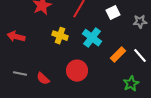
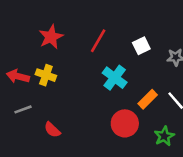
yellow cross: (60, 36) -> (46, 75), moved
red circle: (77, 71) -> (125, 123), moved
gray line: (20, 74) -> (23, 109), moved, turned -32

